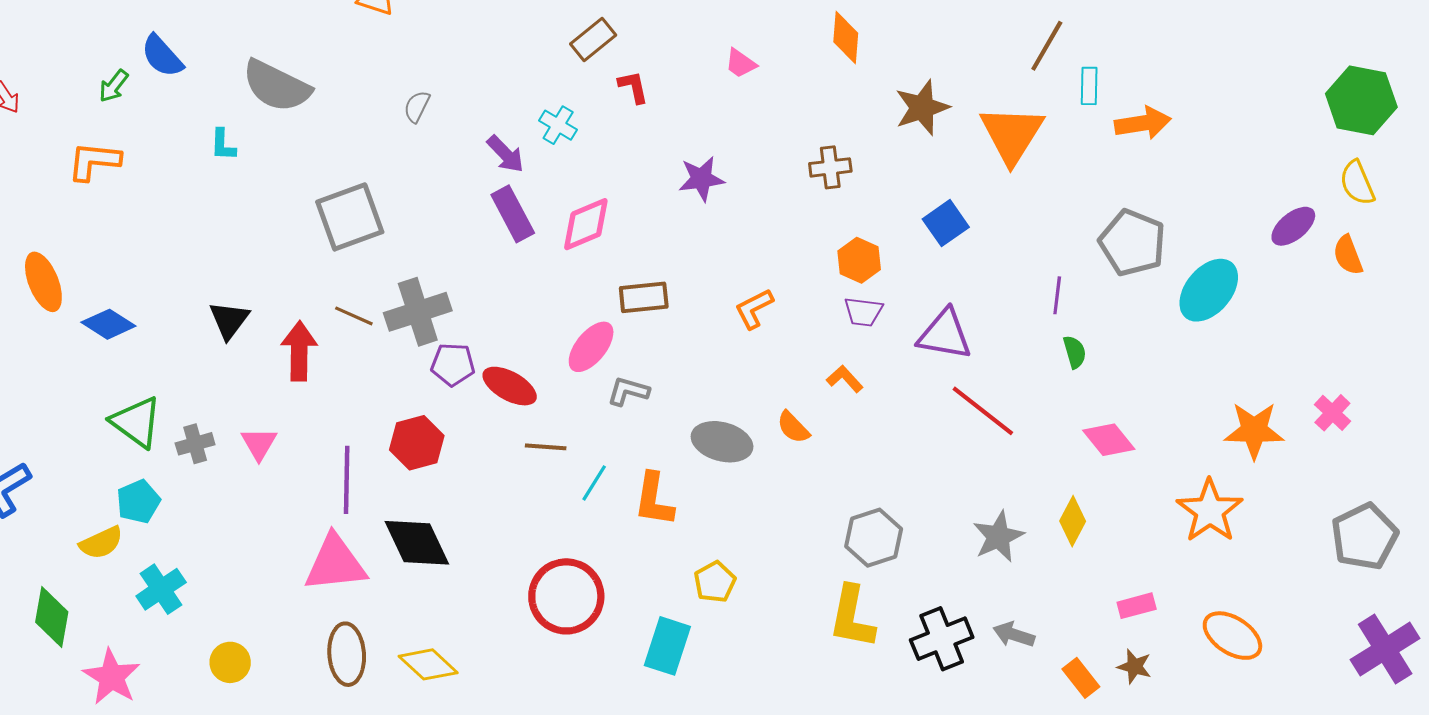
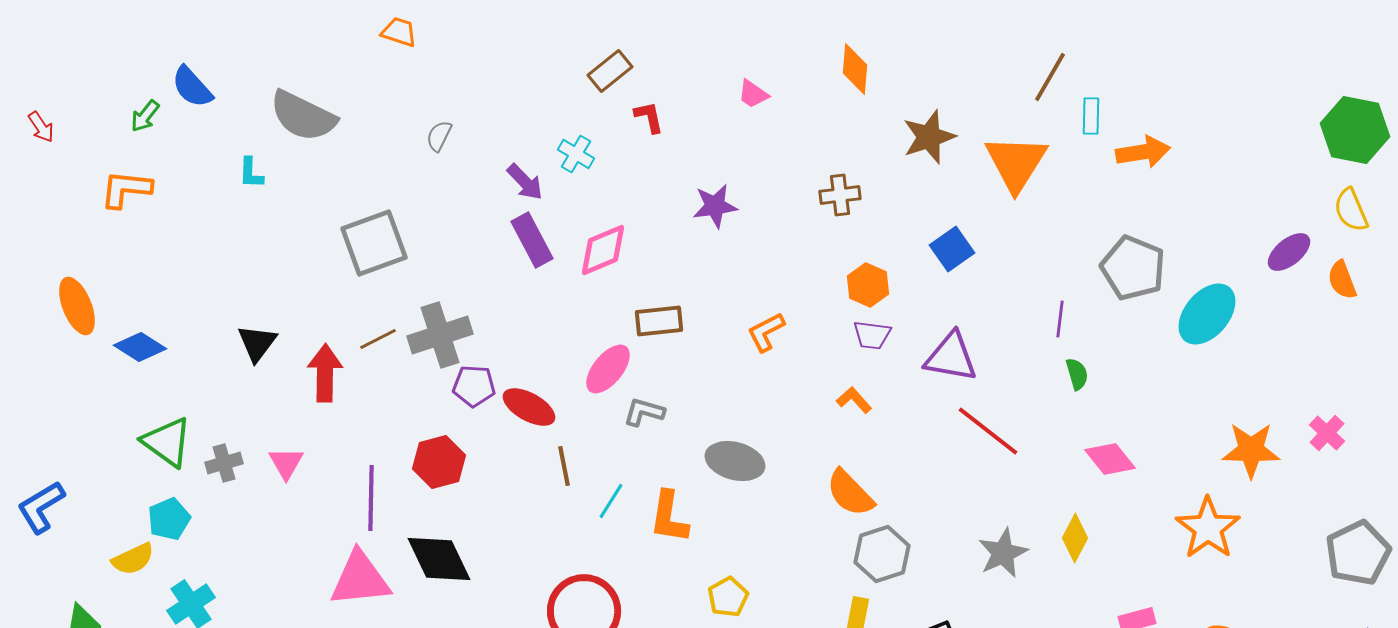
brown line: (354, 316) -> (378, 339), turned -51
orange semicircle: (793, 427) -> (850, 493), moved, size x1.5
brown line: (546, 447) -> (564, 466), turned 75

